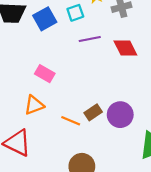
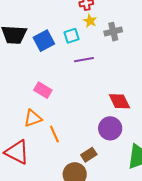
red diamond: (125, 48) -> (119, 101), moved
brown rectangle: (93, 112) -> (89, 155), moved
orange line: (71, 121) -> (54, 134), moved, turned 42

